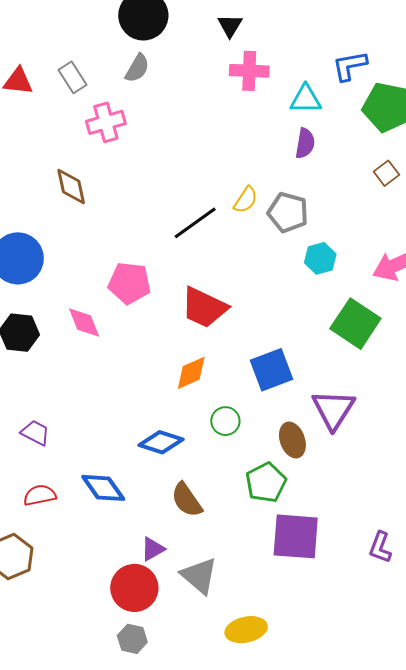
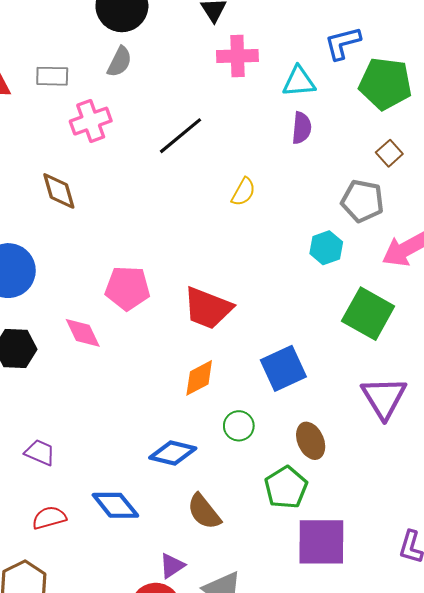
gray rectangle: (73, 77) -> (52, 76), turned -52
gray pentagon: (288, 212) -> (362, 201), moved
black line: (195, 223) -> (180, 136), moved
purple triangle: (333, 409) -> (384, 398), moved

